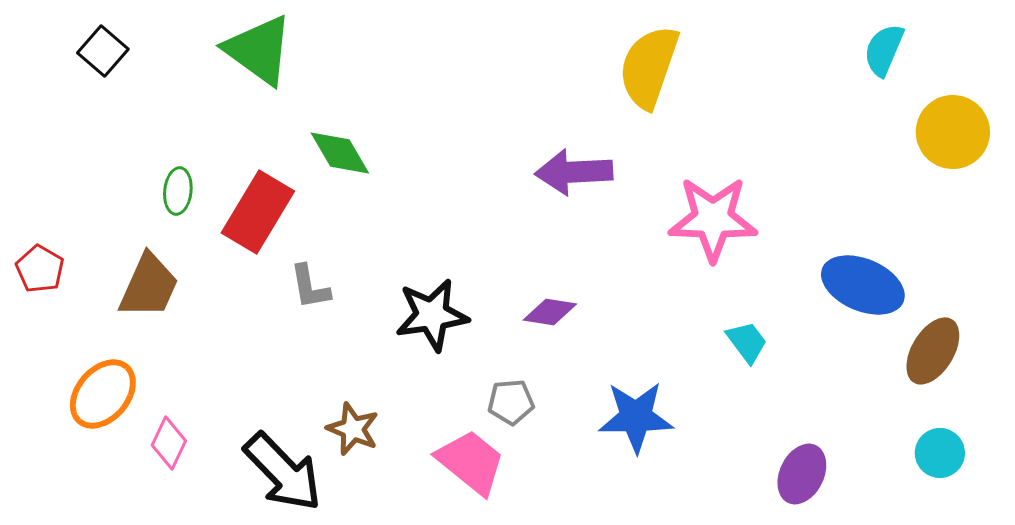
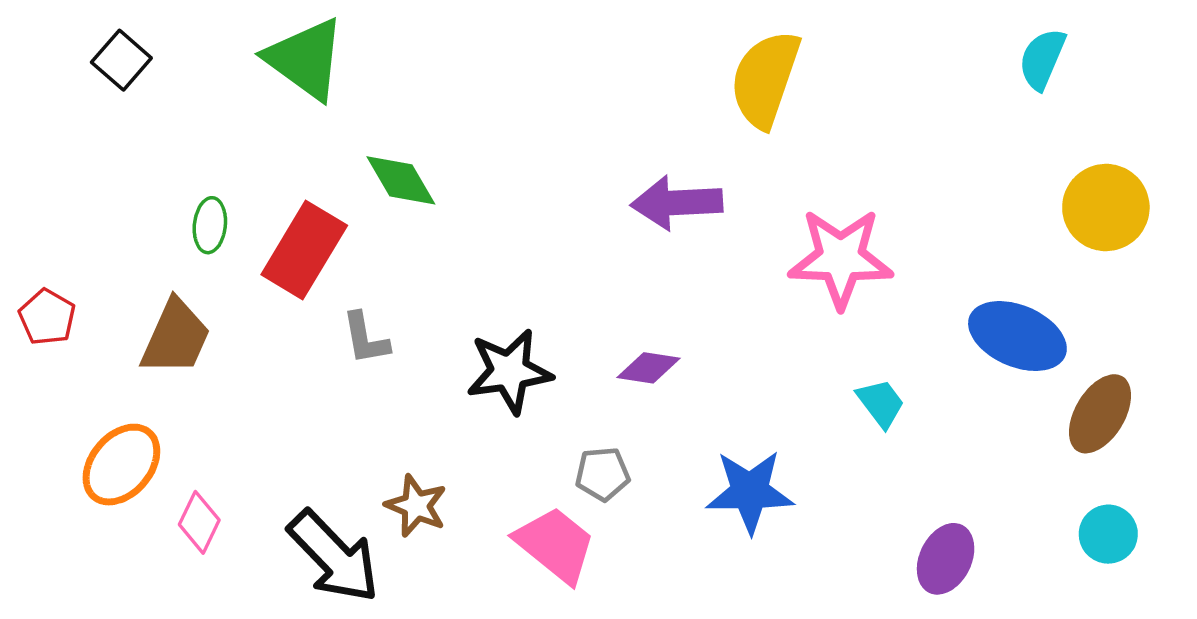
yellow circle: (953, 132) -> (1106, 208), moved

